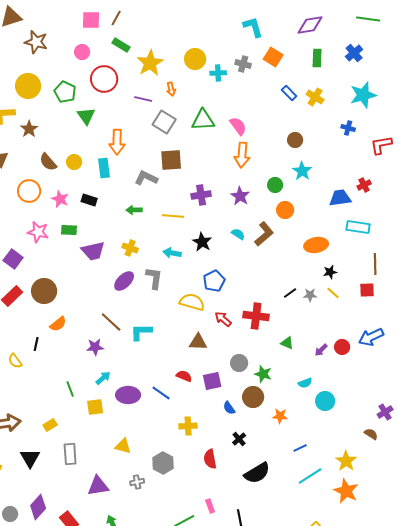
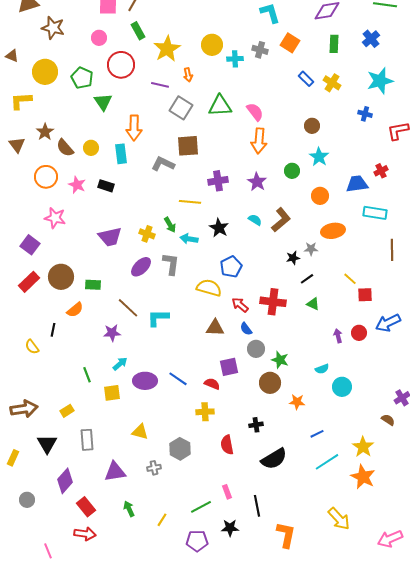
green rectangle: (121, 45) -> (138, 31), turned 30
brown star: (29, 129) -> (45, 132), moved
green arrow: (134, 210) -> (170, 225), moved, turned -119
orange circle: (285, 210) -> (320, 196), moved
green rectangle: (69, 230) -> (93, 285), moved
black star: (330, 272) -> (293, 258), moved
red square: (367, 290) -> (365, 295), moved
gray star: (310, 295) -> (311, 249), moved
green triangle: (287, 343) -> (313, 304), moved
purple arrow: (321, 350) -> (338, 336), turned 120
red semicircle: (184, 376) -> (212, 384), moved
blue semicircle: (229, 408) -> (246, 329), moved
black cross: (239, 439) -> (256, 425), turned 32
purple diamond: (38, 507) -> (65, 481), moved

